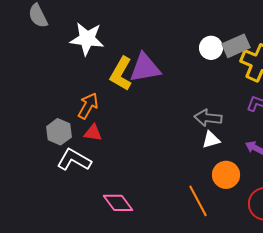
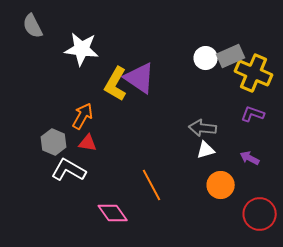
purple triangle: (145, 68) -> (140, 78), turned 44
orange line: (198, 201) -> (152, 185), moved

